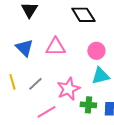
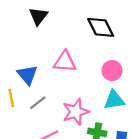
blue triangle: (24, 48) -> (27, 75), moved

